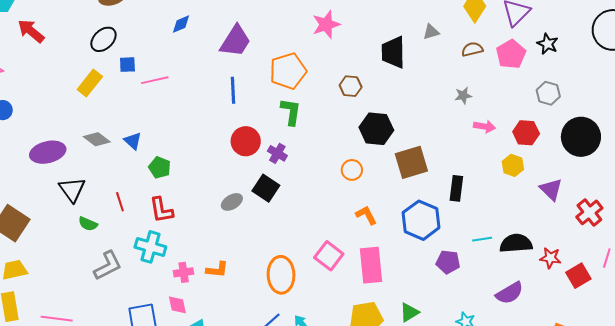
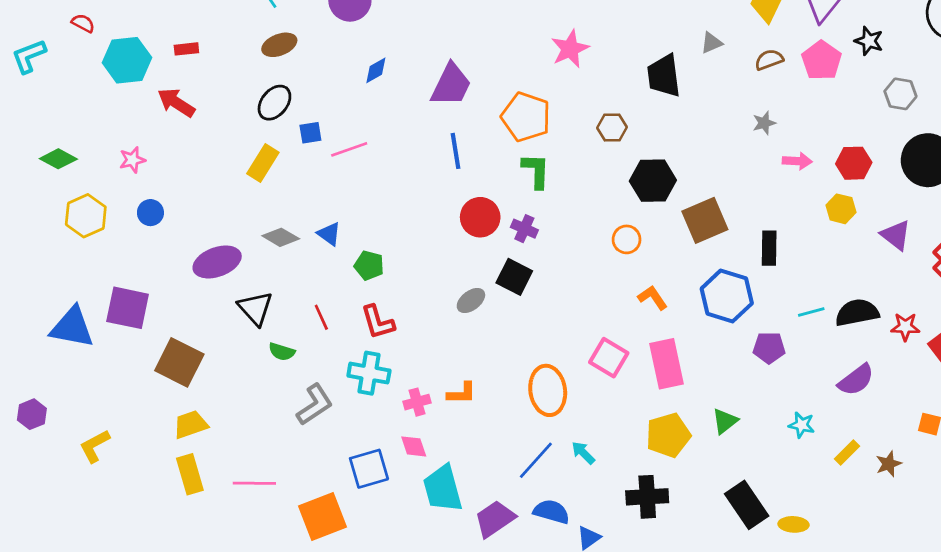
orange pentagon: (288, 71) -> (526, 117), turned -30
gray hexagon: (548, 93) -> (900, 94), moved

